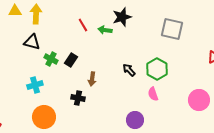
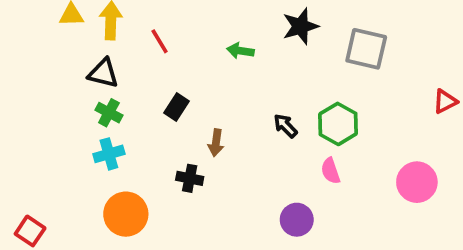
black star: (122, 17) -> (300, 26), moved
red line: (83, 25) -> (160, 41), moved
green cross: (51, 59) -> (109, 113), moved

